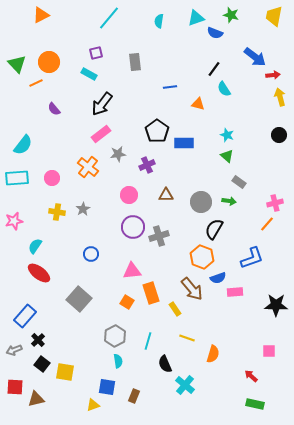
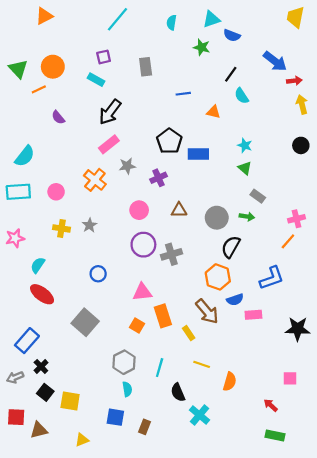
green star: (231, 15) -> (202, 47), moved
yellow triangle: (93, 405) -> (82, 440), moved

